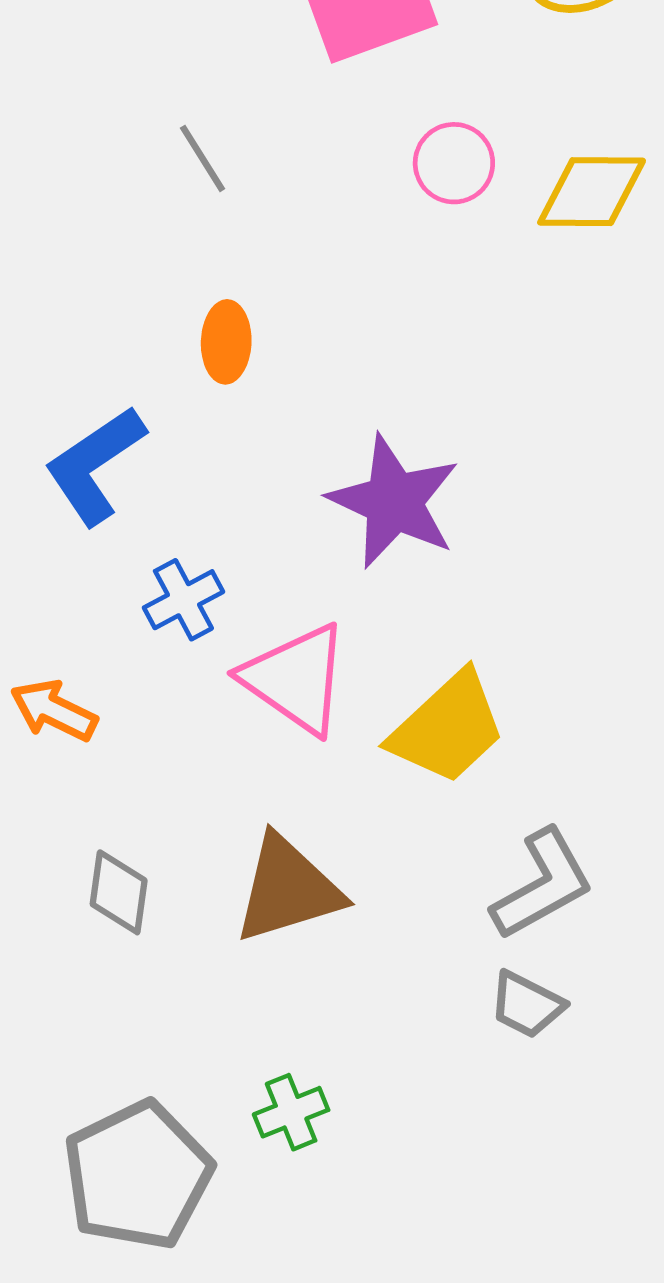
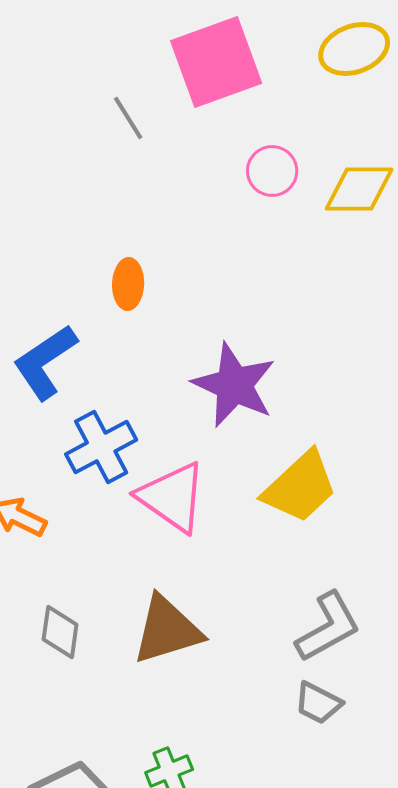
gray line: (202, 158) -> (128, 118), moved
blue cross: (183, 600) -> (101, 447), size x1.4
yellow trapezoid: (448, 728) -> (300, 487), moved

